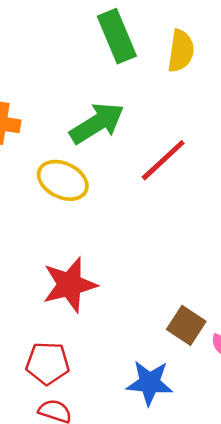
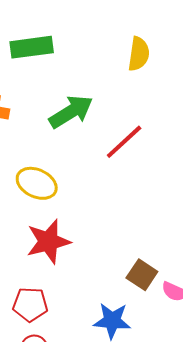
green rectangle: (117, 36) -> (32, 47), moved, turned -75
yellow ellipse: (63, 180) -> (37, 183), moved

